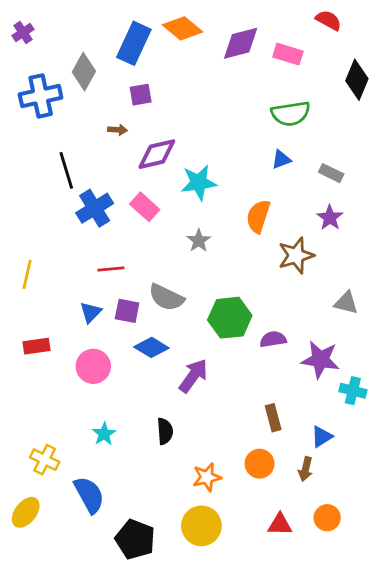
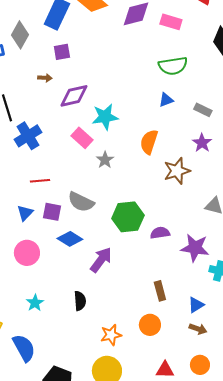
pink rectangle: (145, 207) -> (82, 138), moved
brown arrow: (306, 469) -> (198, 329), moved, turned -84

